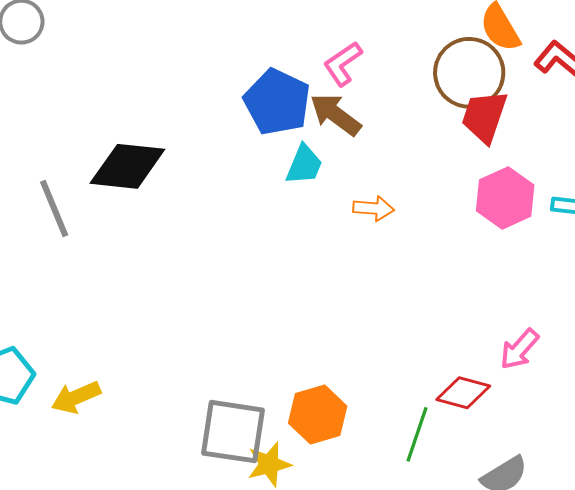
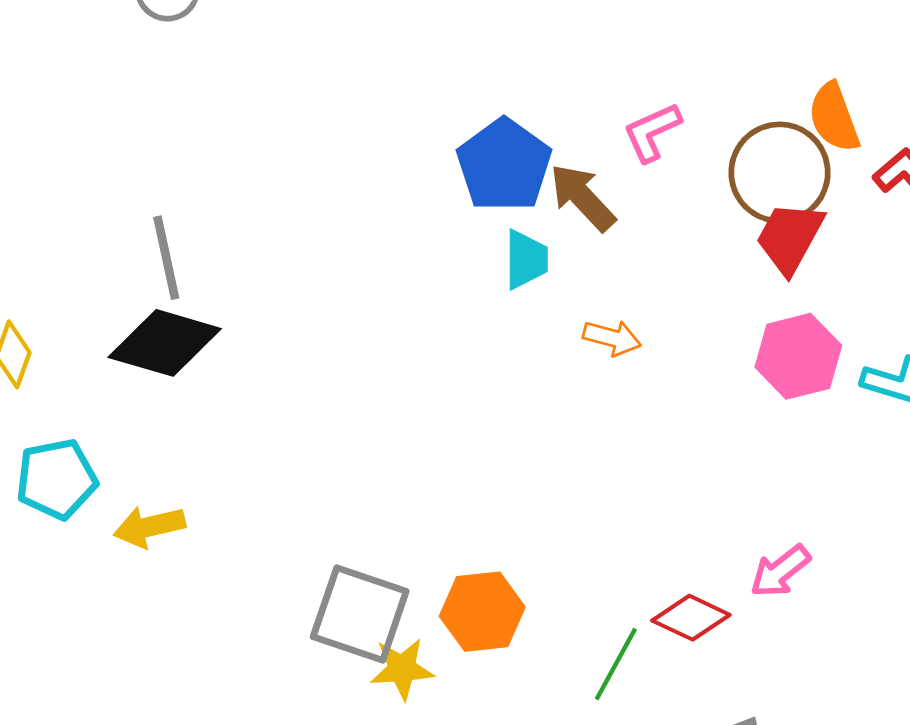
pink L-shape: (343, 64) -> (652, 132), moved
cyan trapezoid: (304, 165) -> (526, 259), turned -33
black diamond: (127, 166) -> (165, 343), moved

